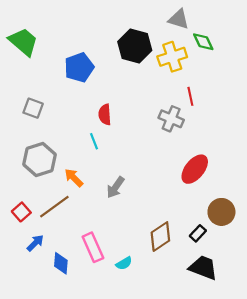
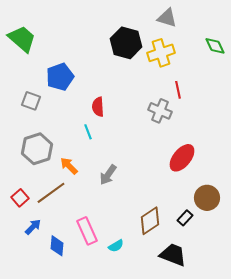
green diamond: (203, 42) -> (215, 46), moved
blue pentagon: (79, 67) -> (60, 77), moved
black trapezoid: (203, 268) -> (173, 255), moved

